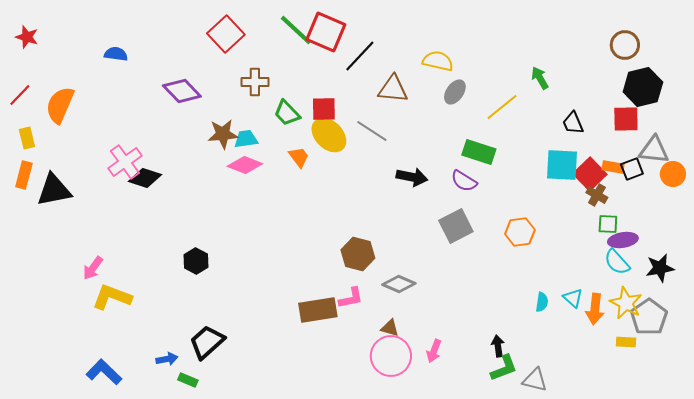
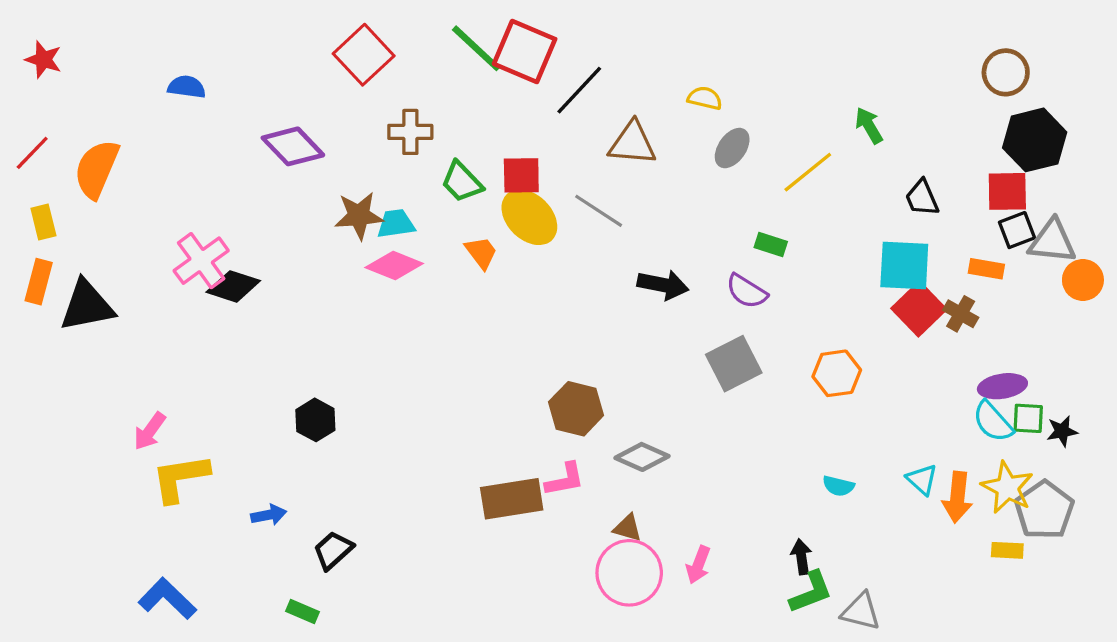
yellow semicircle: (438, 61) -> (705, 98), size x0.7
green rectangle: (479, 152) -> (771, 245), size x0.6
black square: (632, 169) -> (1017, 230), moved
red square: (590, 174) -> (919, 309), moved
green square: (608, 224) -> (1028, 418), moved
black star: (660, 268) -> (1062, 431), size x0.7
yellow L-shape: (112, 297) -> (180, 478), turned -30
cyan semicircle: (542, 302) -> (838, 486), moved, turned 96
black trapezoid: (207, 342) -> (333, 550), size x0.7
blue arrow: (167, 359) -> (269, 515), moved

